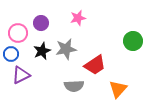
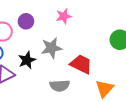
black star: (42, 51) -> (27, 60), moved
red trapezoid: (95, 65) -> (81, 64), turned -120

